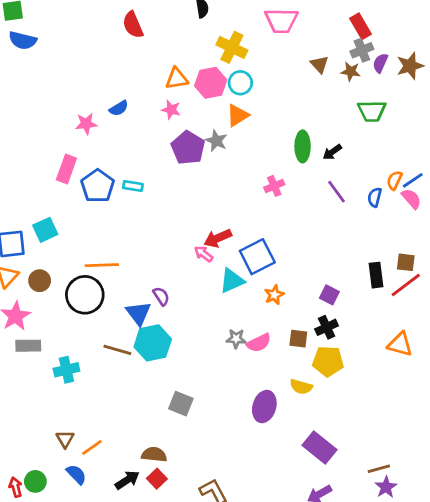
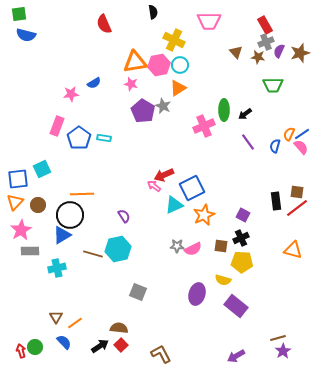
orange triangle: (177, 79) -> (135, 62), size x1.4
pink cross: (274, 186) -> (204, 126), moved, size x1.5
orange star: (274, 295) -> (204, 215), size x1.5
blue triangle: (139, 313) -> (62, 235), moved, turned 36
purple rectangle: (320, 448) -> (236, 306), moved

